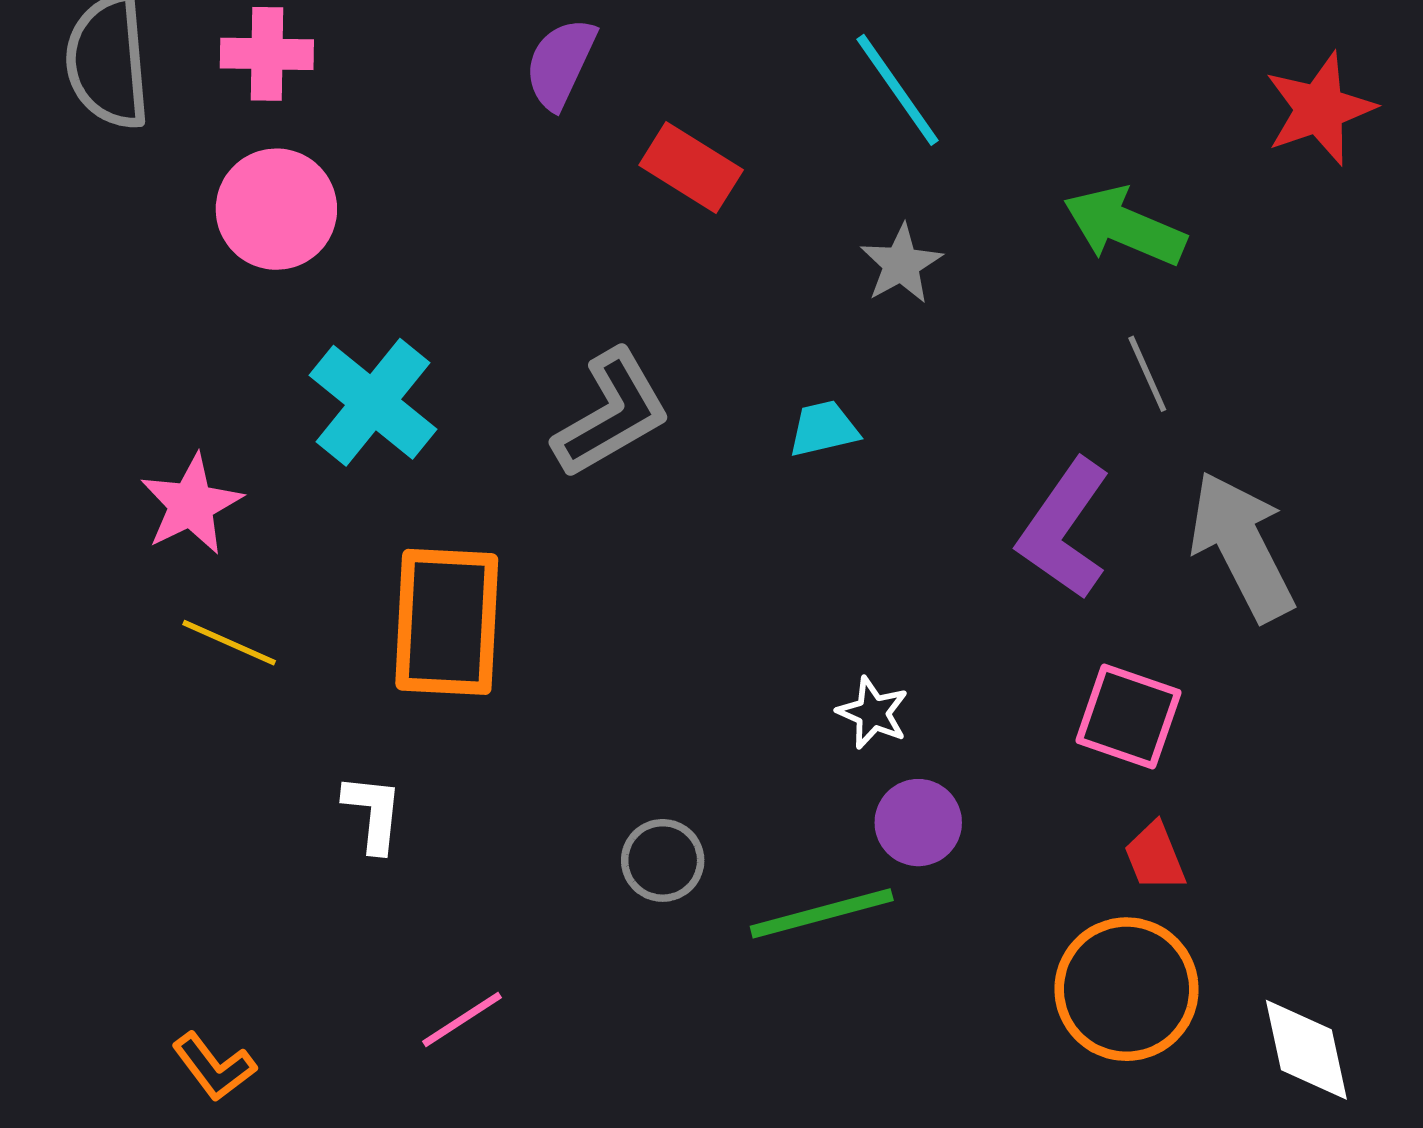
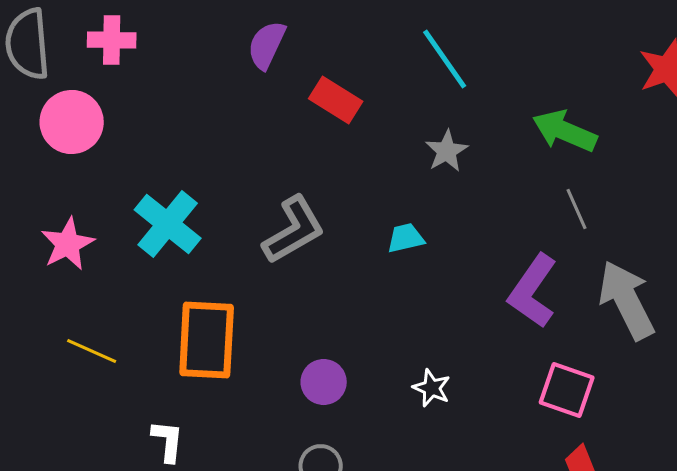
pink circle: (276, 209) -> (72, 122), moved
pink star: (191, 504) -> (68, 244), moved
purple circle: (918, 823) -> (324, 382), moved

